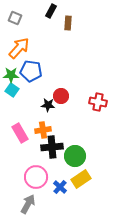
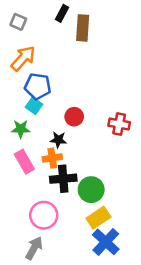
brown rectangle: (68, 23) -> (83, 28), size x1.5
green star: (11, 75) -> (21, 129), moved
cyan square: (12, 90) -> (34, 106), moved
black star: (48, 105) -> (58, 140), moved
blue cross: (60, 187) -> (106, 242), moved, size x1.6

